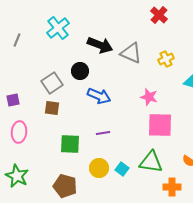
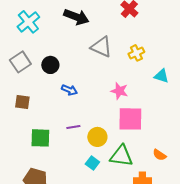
black arrow: (100, 45) -> (76, 17), moved
gray square: (52, 83) -> (20, 62), moved
blue arrow: (99, 96) -> (69, 90), size x0.7
yellow circle: (99, 168) -> (97, 137), moved

